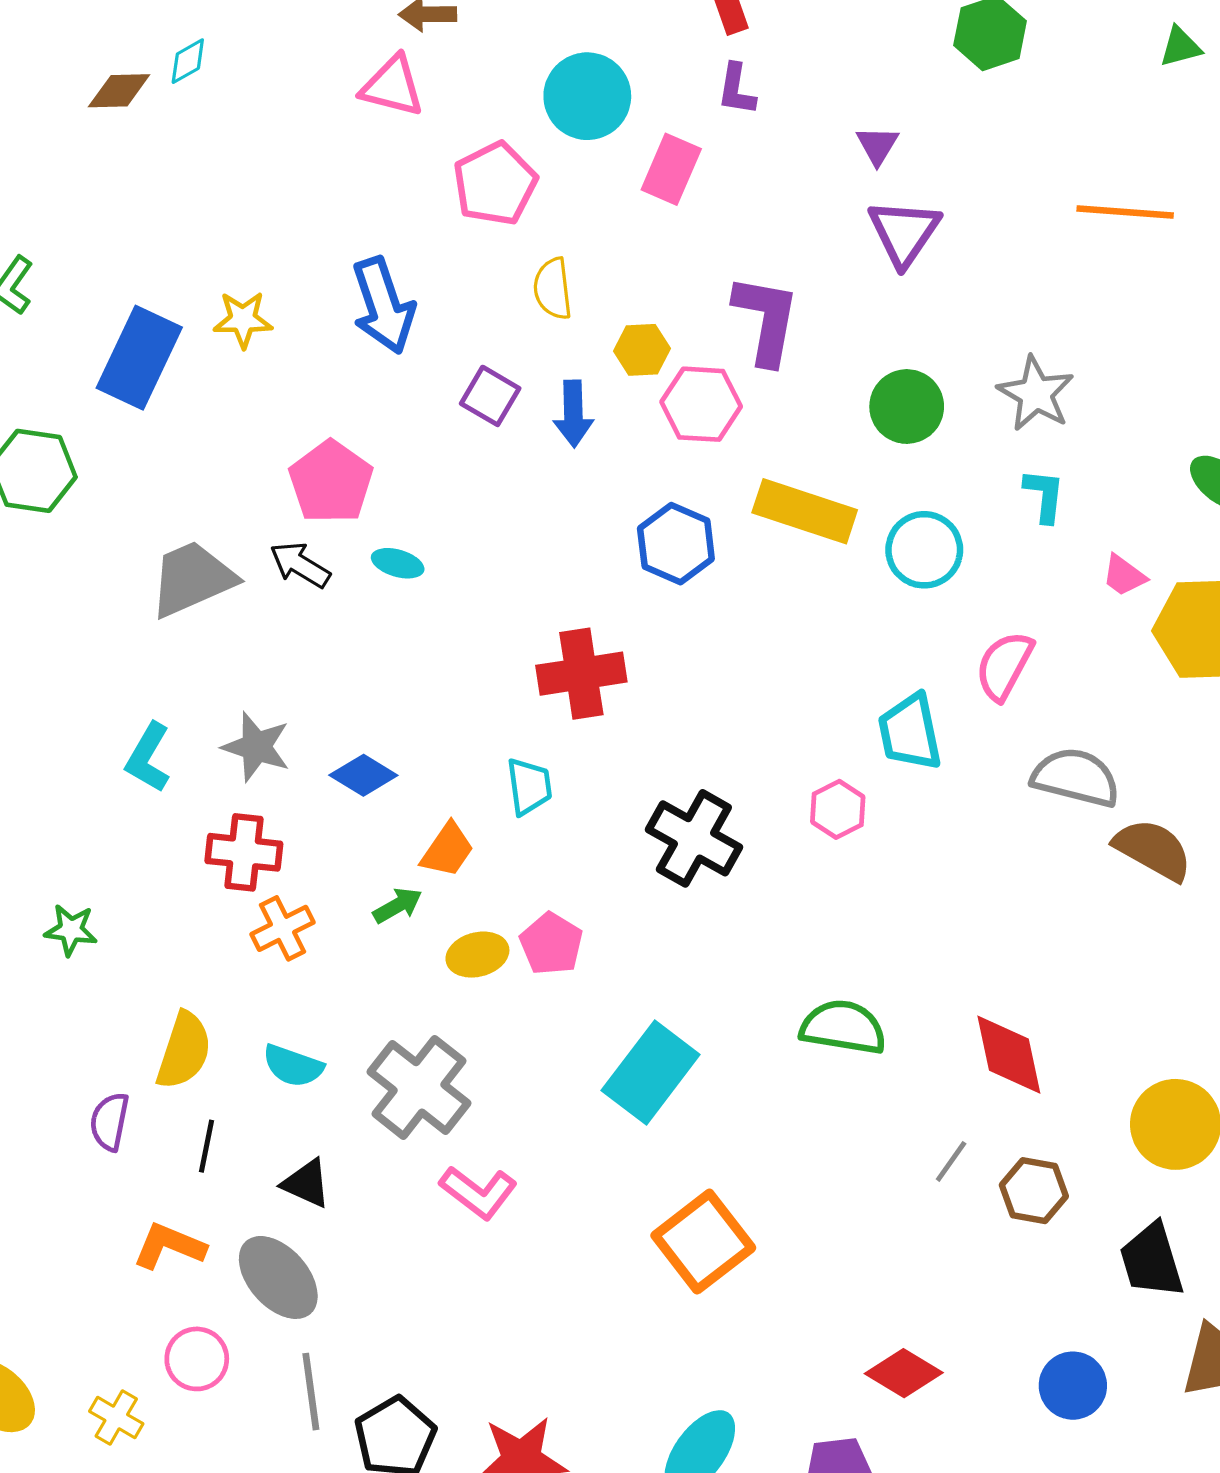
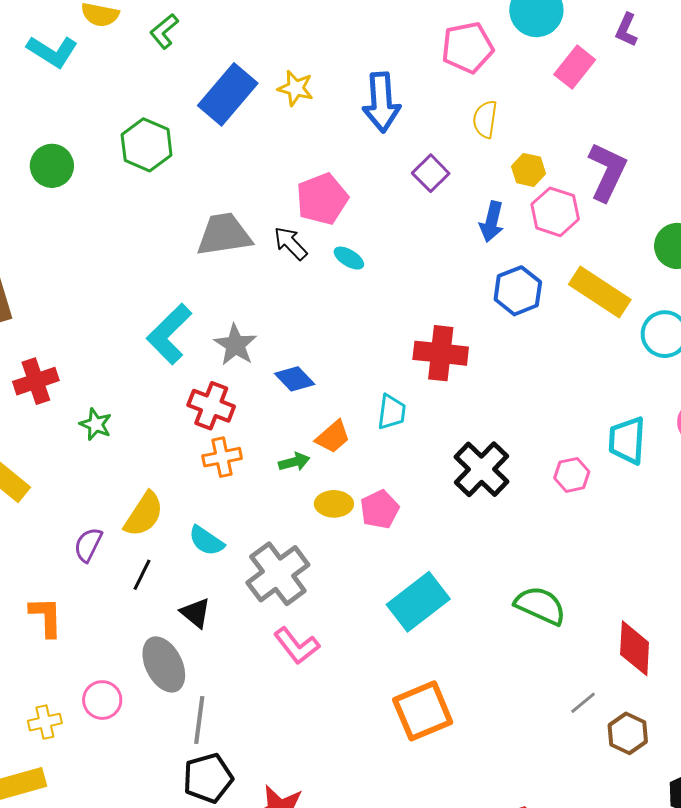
blue arrow: (573, 414) -> (492, 222), moved
cyan L-shape: (148, 758) -> (169, 334), size x1.4
orange L-shape: (169, 1246) -> (46, 617), moved, turned 51
gray line: (311, 1392) -> (199, 720), moved
yellow cross: (116, 1418) -> (45, 722), turned 32

